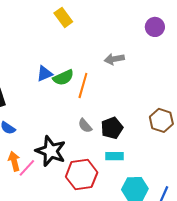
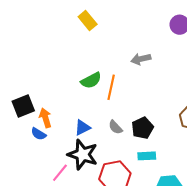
blue triangle: (44, 74) -> (82, 127), moved
orange arrow: (14, 161) -> (45, 118), moved

